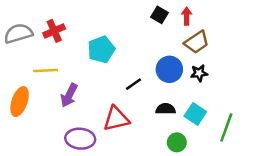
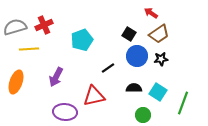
black square: (159, 15) -> (129, 34), moved
red arrow: (187, 16) -> (151, 13), turned -56
yellow line: (46, 71) -> (29, 49), moved

